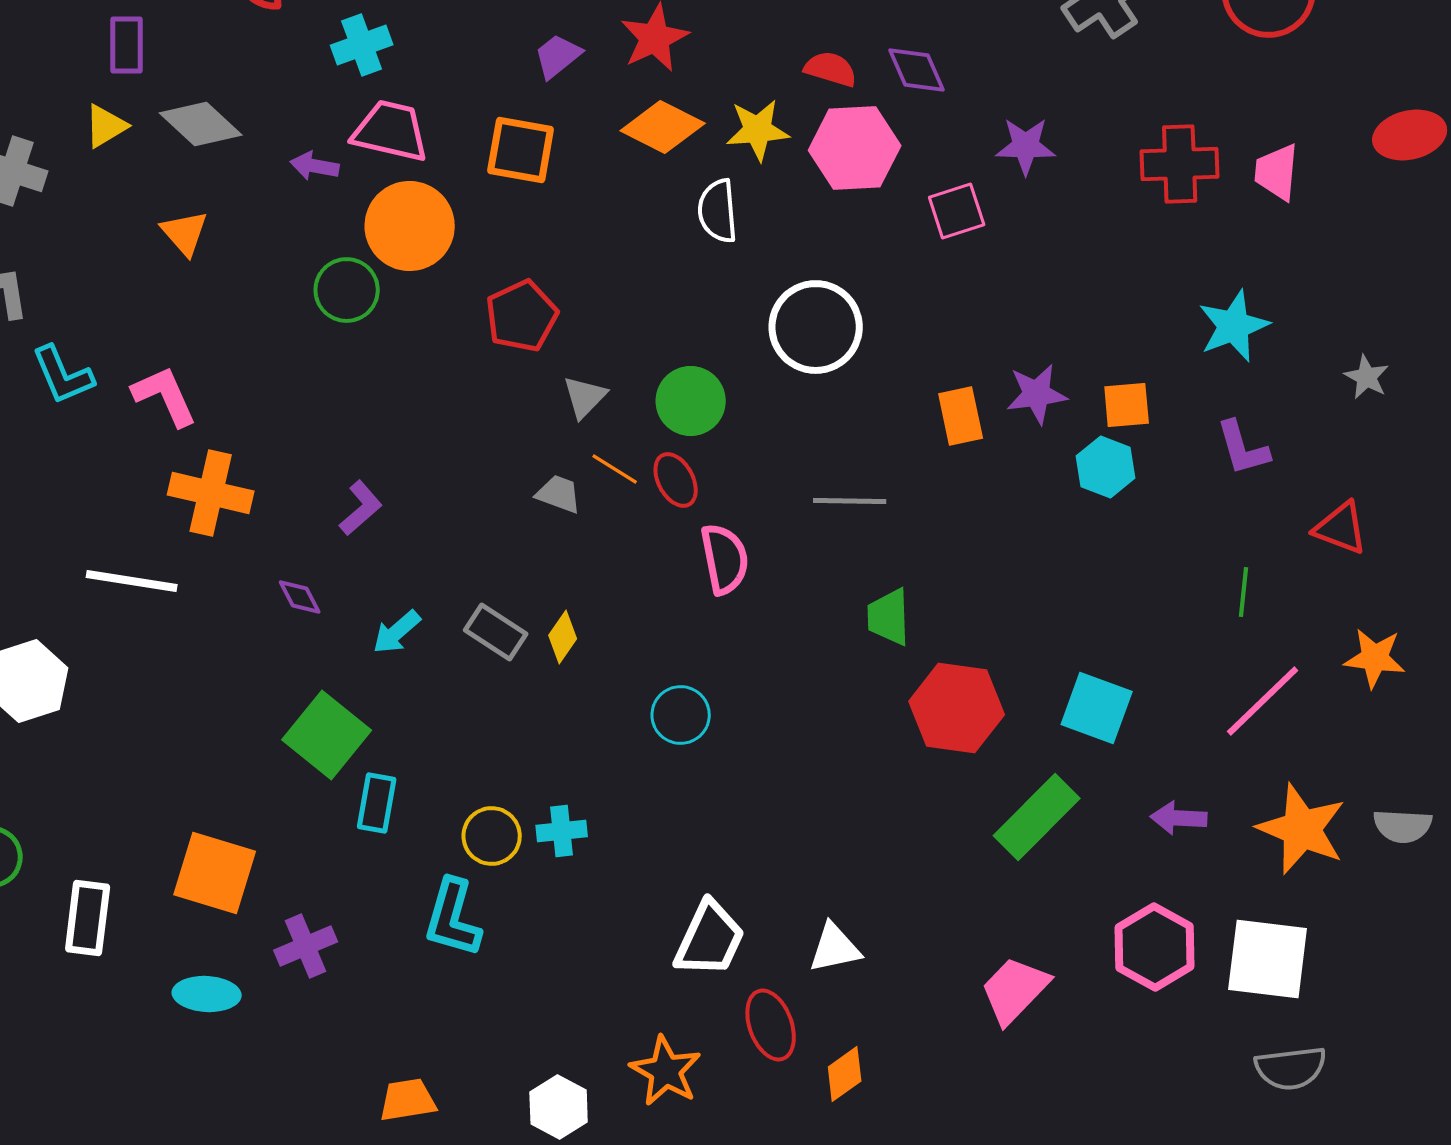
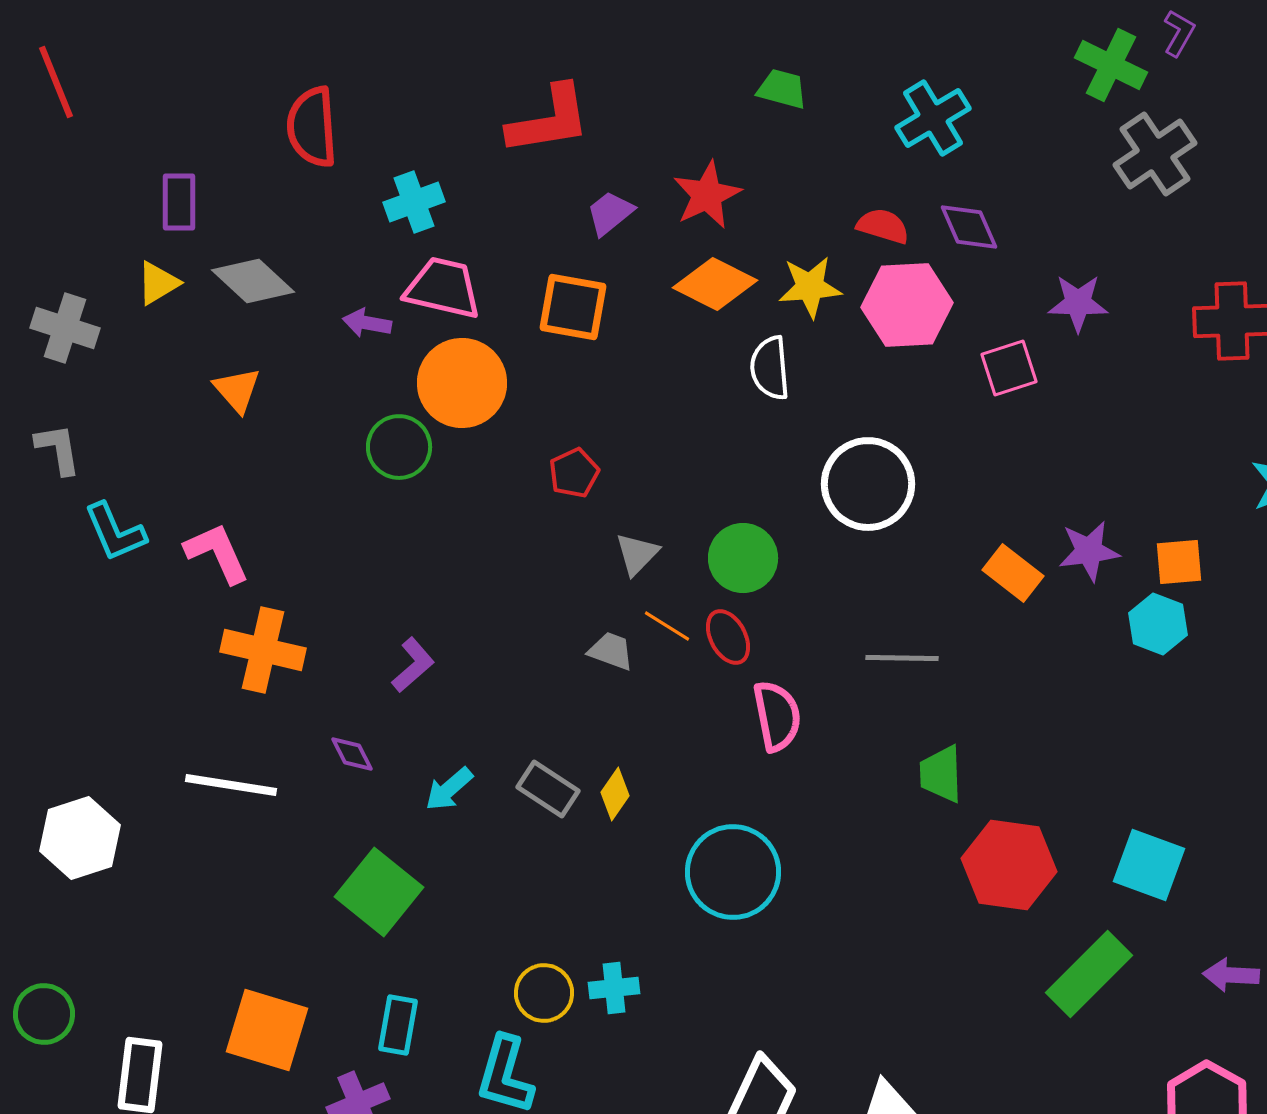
red pentagon: (522, 316) -> (574, 473), size x0.7
orange rectangle: (961, 416) -> (1013, 573), turned -40
white line: (132, 581) -> (231, 785), moved
cyan circle: (681, 715) -> (733, 872), size x1.6
cyan rectangle: (377, 803) -> (398, 1025), moved

